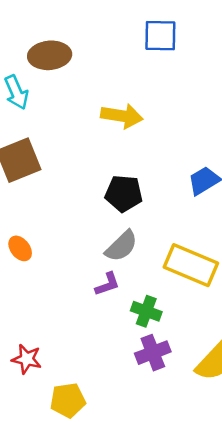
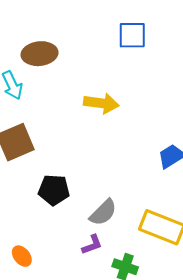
black pentagon: (124, 193) -> (54, 190), moved
orange ellipse: (20, 248) -> (22, 256), moved

